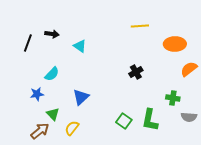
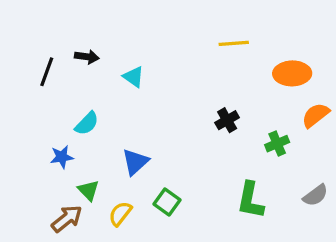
green cross: (173, 98) -> (277, 144), moved, turned -32
gray semicircle: (189, 117) -> (316, 195), turned -42
green square: (124, 121) -> (167, 202), moved

